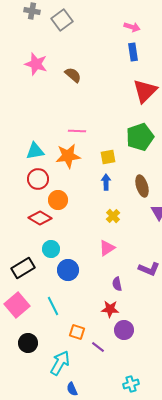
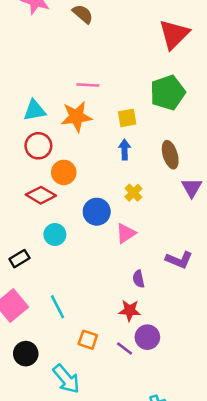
black rectangle: (23, 268) -> (19, 259), size x0.7
blue circle: (68, 270) -> (97, 212), moved
purple line: (98, 347) -> (125, 349), moved
cyan arrow: (60, 363) -> (66, 379), turned 110

